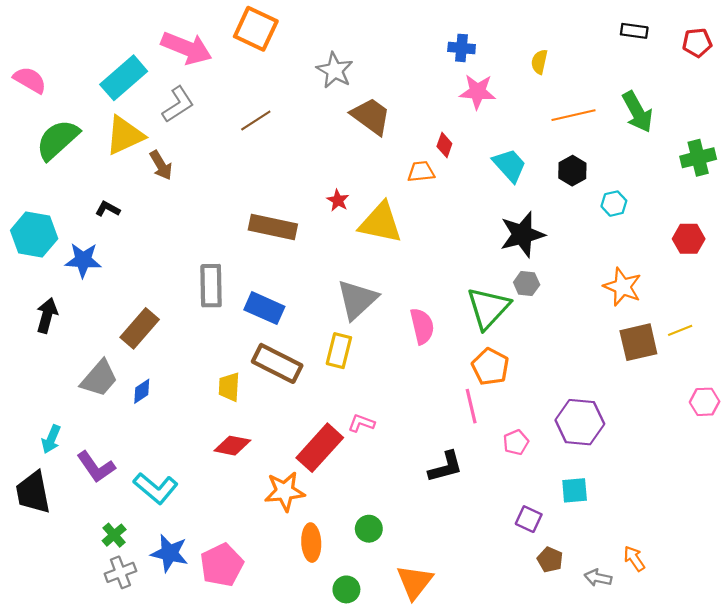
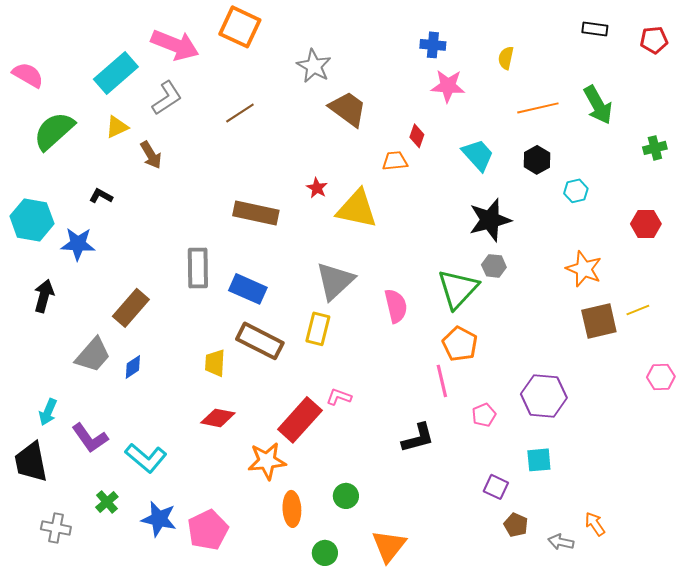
yellow triangle: (125, 135) -> (117, 127), size x0.6
green cross: (698, 158) -> (655, 148), size x0.7
gray cross: (120, 572) -> (56, 528), moved, turned 32

